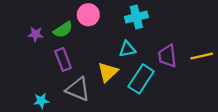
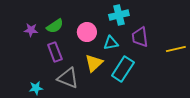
pink circle: (88, 15) -> (87, 32), moved
purple trapezoid: (167, 56) -> (140, 37), moved

